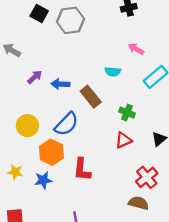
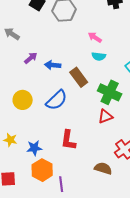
pink arrow: (136, 49) -> (95, 37), moved
green cross: (127, 113) -> (110, 92), size x1.6
orange hexagon: (51, 152) -> (42, 170), moved
brown semicircle: (139, 203) -> (103, 168), moved

